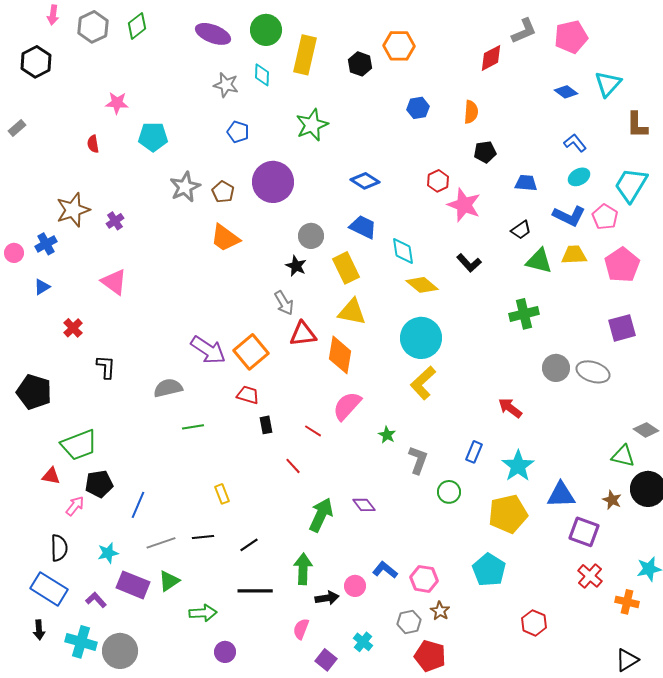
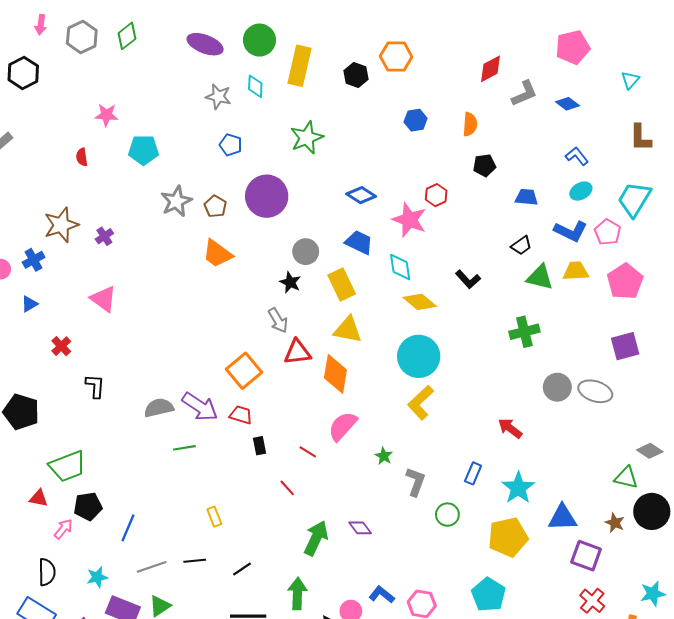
gray L-shape: (524, 31) -> (524, 93), moved
cyan triangle: (608, 84) -> (630, 80), moved, size x0.7
pink star: (464, 205) -> (409, 220), moved
purple arrow: (208, 350) -> (200, 407), moved

